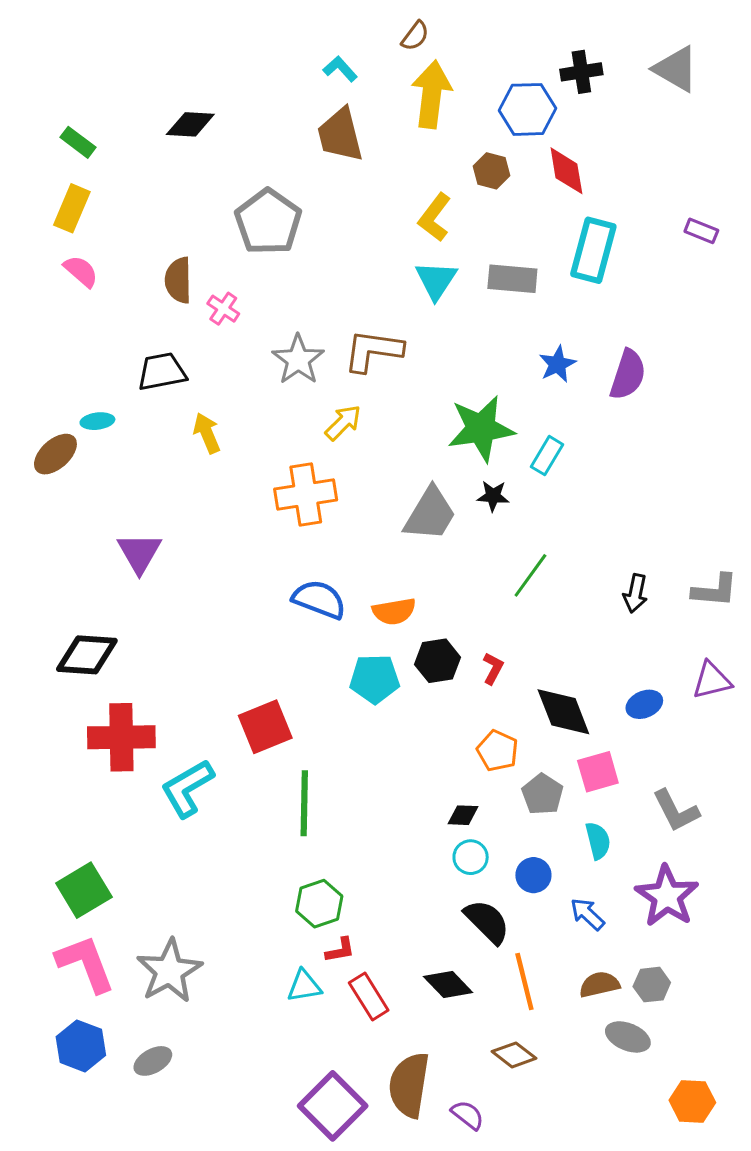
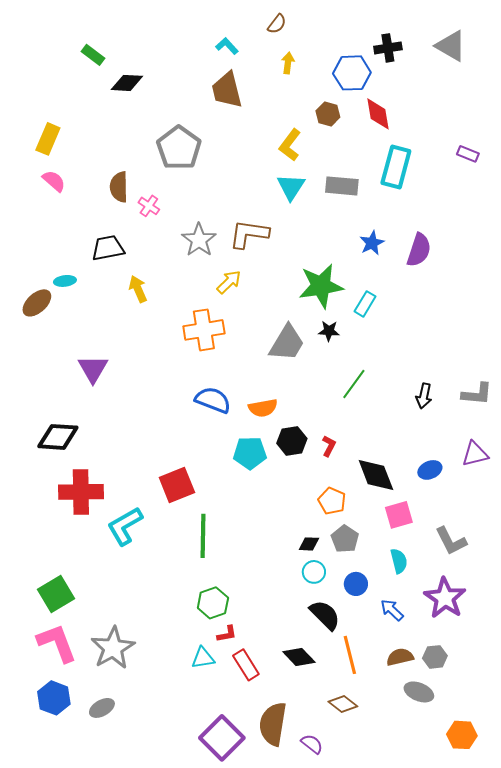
yellow arrow: (432, 94) -> (288, 63), size x0.5
green rectangle: (78, 142) -> (93, 55), moved
gray pentagon: (542, 794) -> (345, 539), moved

